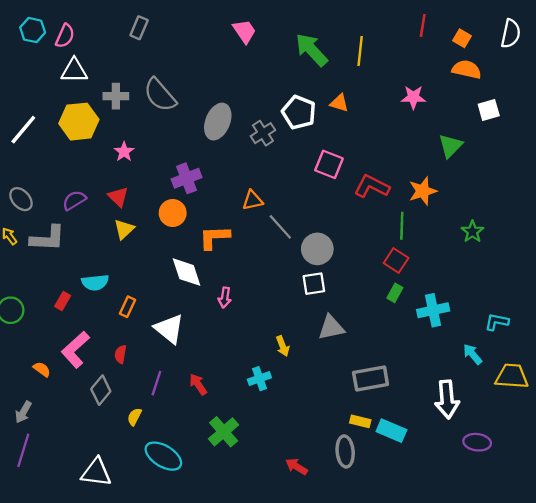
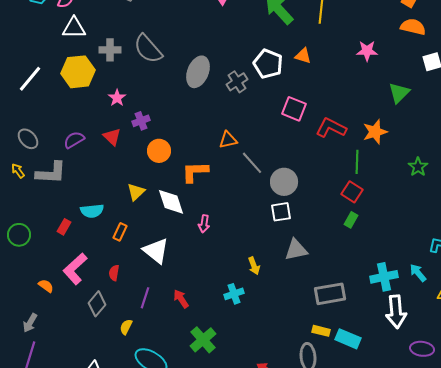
purple cross: (187, 178) -> (141, 121), moved, size x0.7
yellow triangle: (124, 229) -> (136, 192), moved
cyan cross: (433, 310) -> (384, 277), moved

